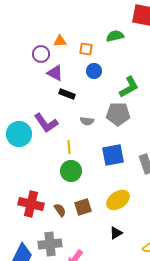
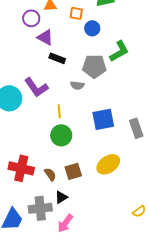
blue circle: (94, 71) -> (92, 28), moved
gray pentagon: (118, 114) -> (94, 66), moved
black triangle: (116, 233) -> (61, 197), moved

